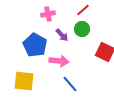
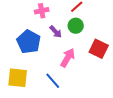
pink arrow: (59, 61) -> (68, 58), moved, turned -66
blue line: (70, 84) -> (53, 81), moved

